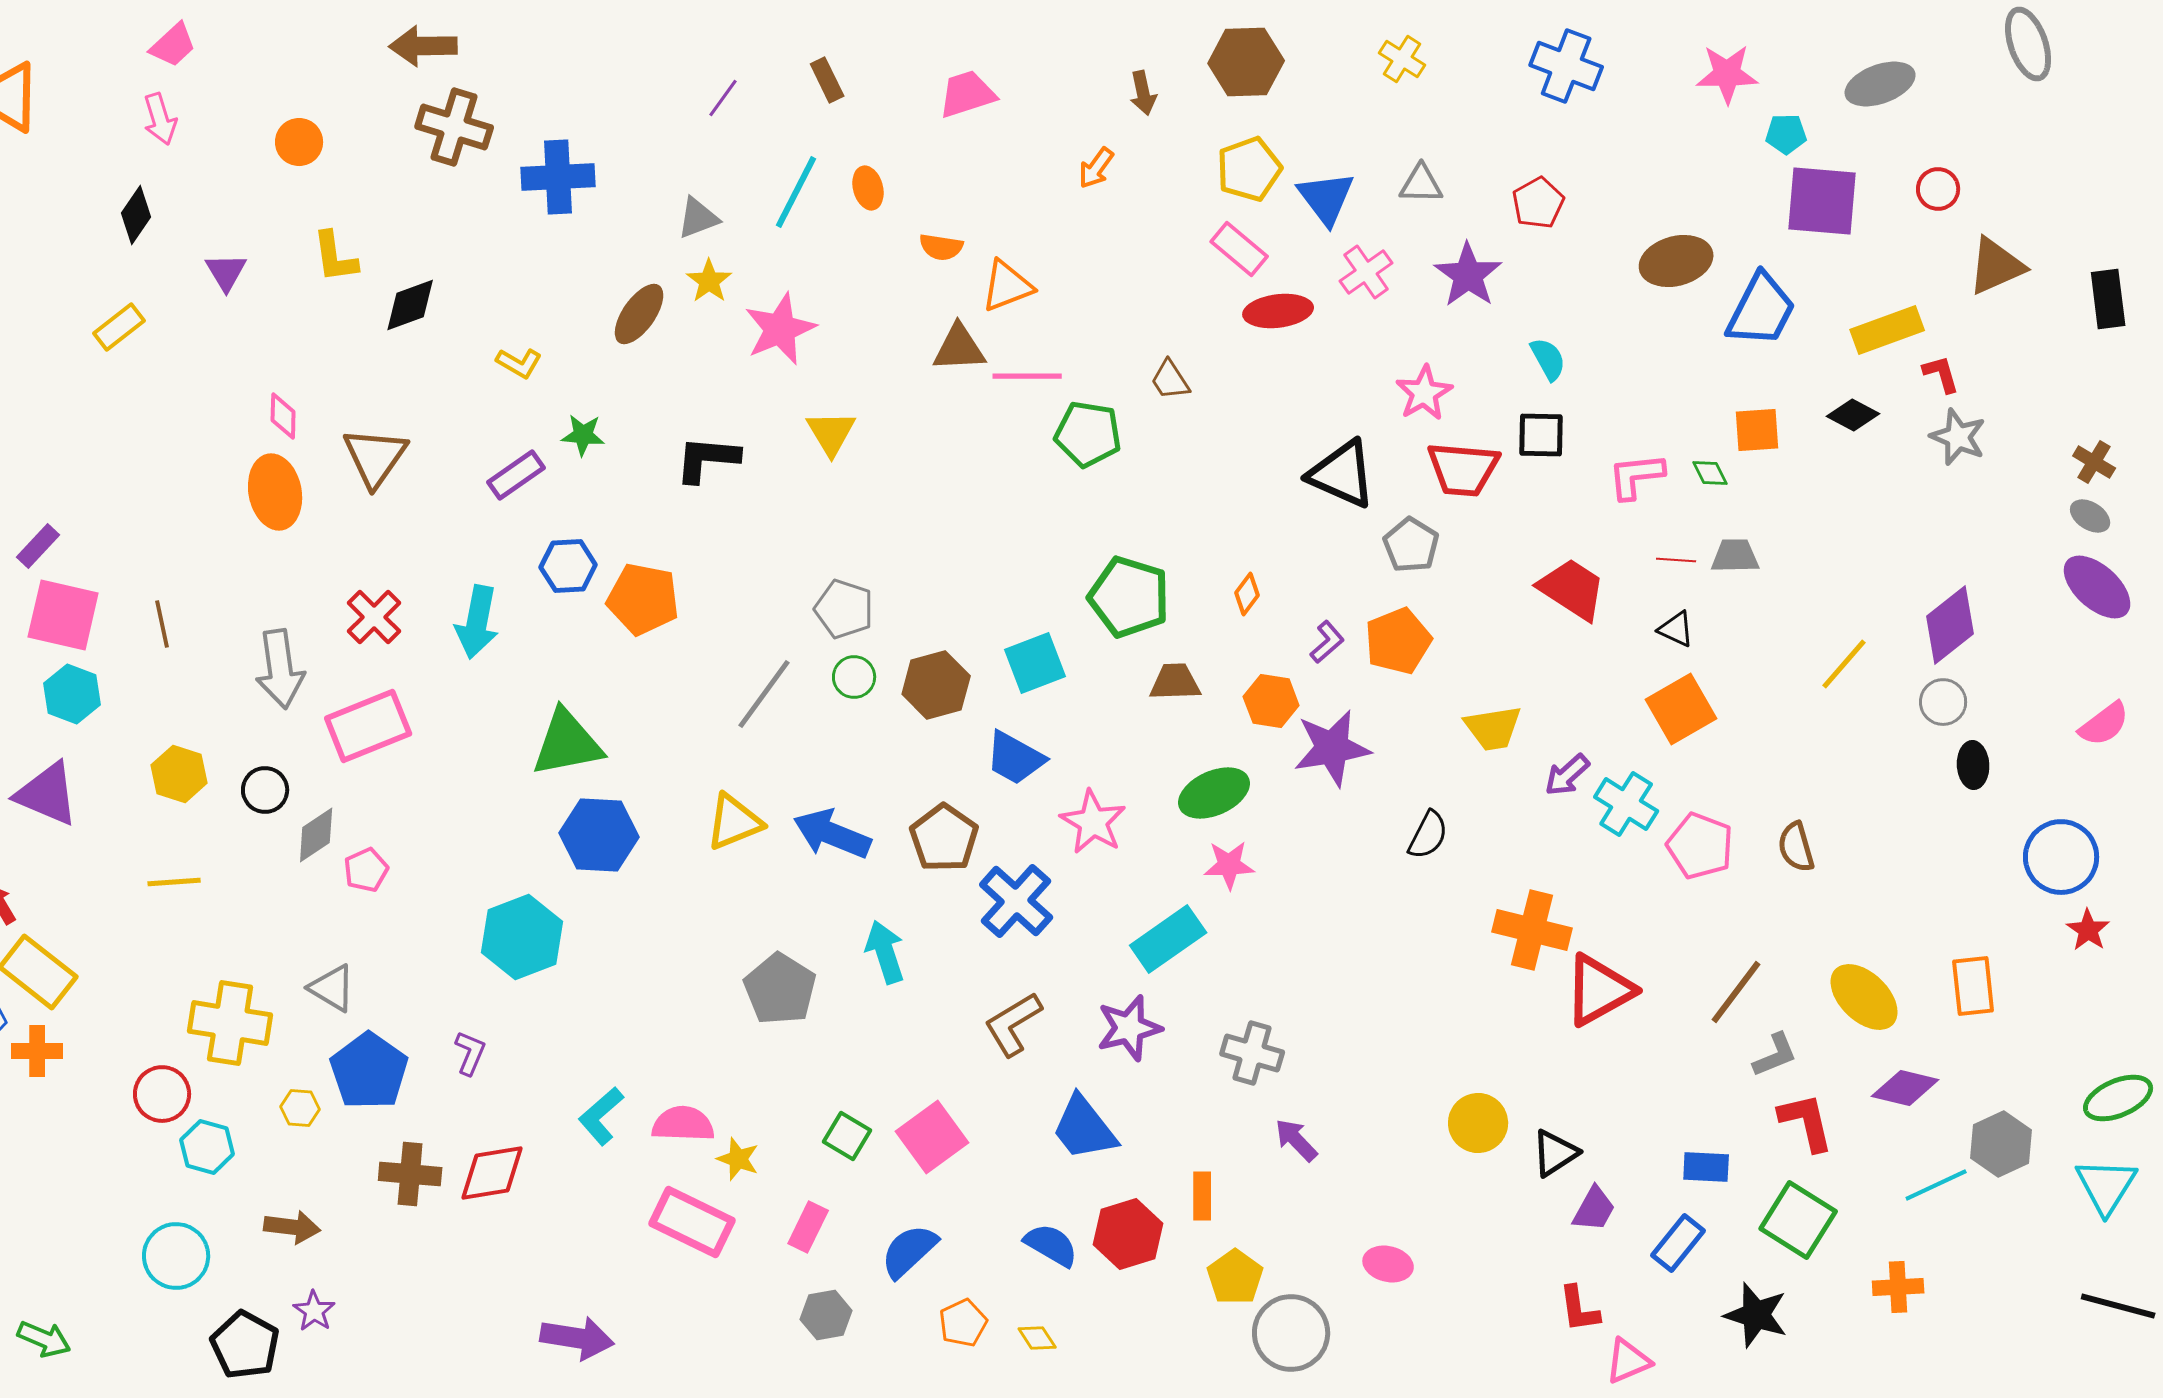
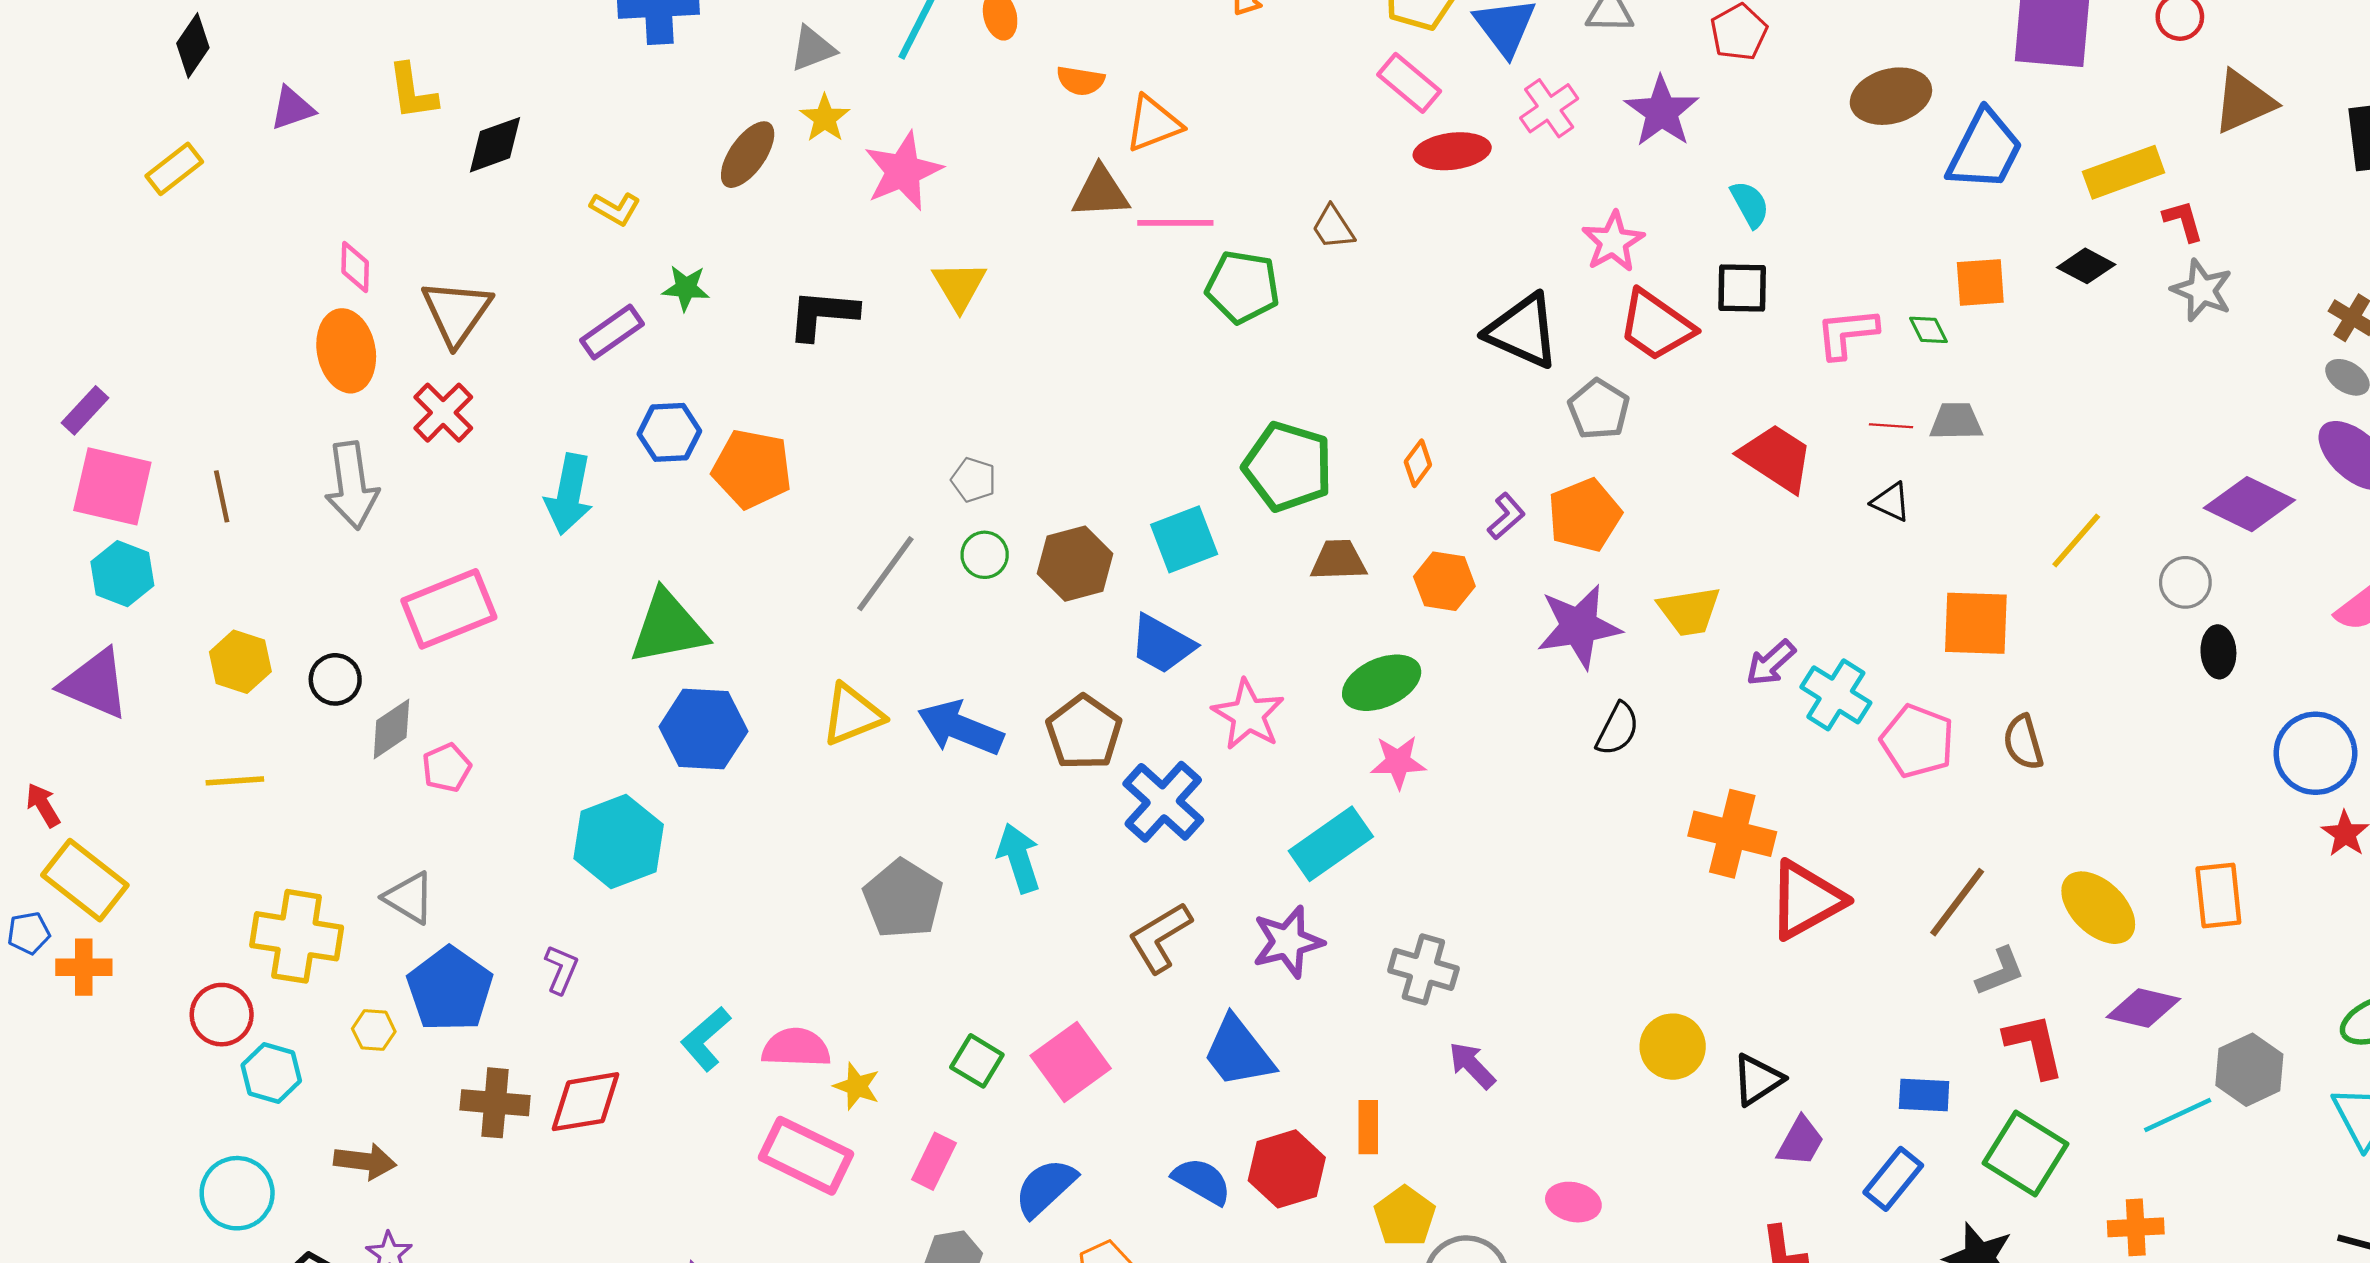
purple triangle: (226, 272) -> (292, 108), turned 42
red trapezoid: (1463, 469) -> (1656, 325), turned 30
gray pentagon: (844, 609) -> (974, 480), size x0.7
red cross: (374, 617) -> (443, 413), moved
purple diamond: (1950, 625) -> (2249, 504), moved, turned 64
gray arrow: (280, 669) -> (352, 485), moved
orange square: (1681, 709) -> (1976, 623), moved, turned 32
purple star: (1332, 748) -> (1579, 626), moved

